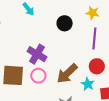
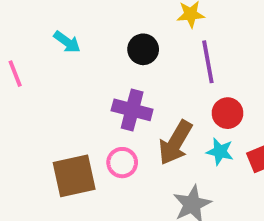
purple cross: (37, 54) -> (132, 110), moved

